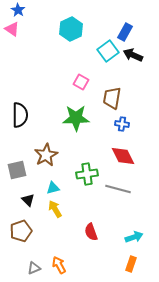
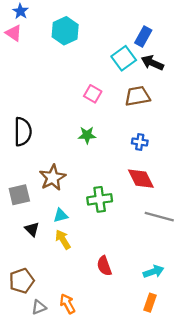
cyan hexagon: (71, 29) -> (65, 31), moved
brown trapezoid: (112, 98) -> (137, 96), moved, turned 70
green star: (76, 118) -> (87, 135), size x0.6
gray line: (118, 189) -> (159, 217), moved
brown pentagon: (21, 231) -> (22, 281), moved

